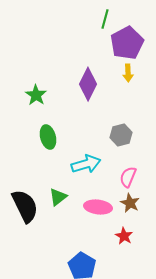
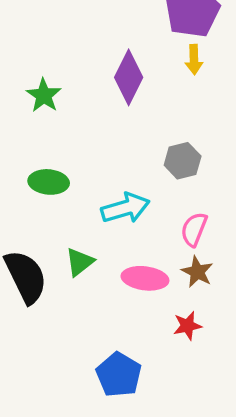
green ellipse: (48, 137) -> (49, 182), moved, turned -70
red star: (124, 236) -> (187, 326), turned 30

